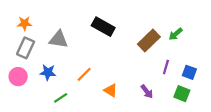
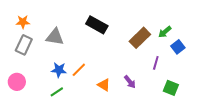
blue star: (48, 72) -> (59, 70), moved
blue square: (189, 72) -> (178, 47), moved, turned 32
pink circle: (18, 77) -> (17, 82), moved
purple arrow: (147, 91) -> (130, 82), moved

